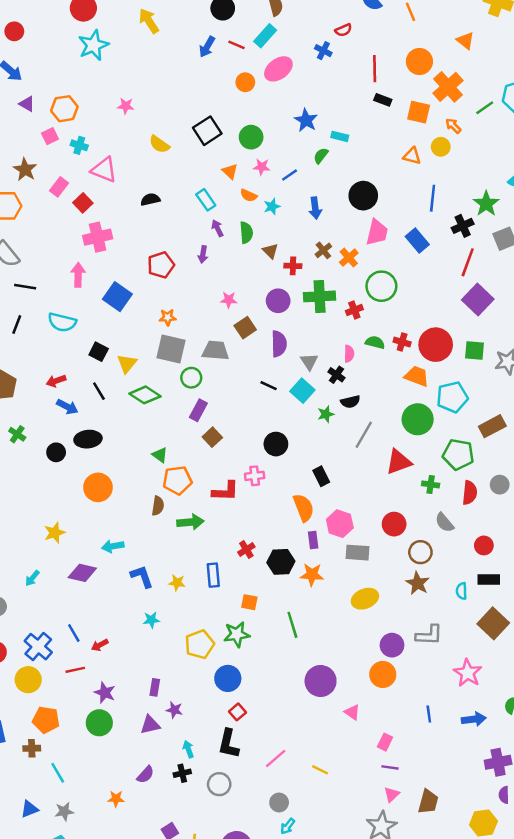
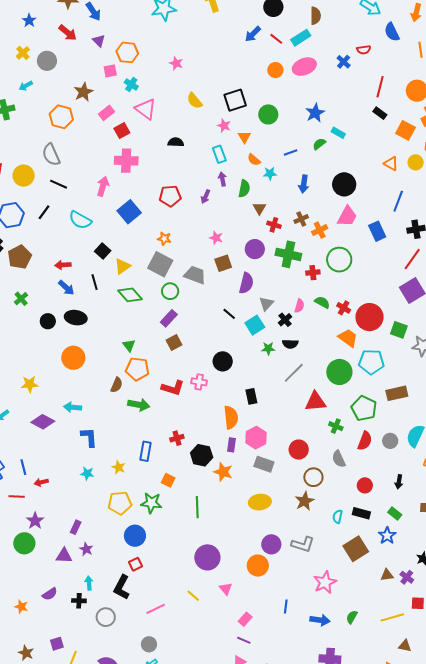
pink star: (262, 167) -> (224, 126), moved
yellow star: (177, 583) -> (119, 467), moved
yellow line: (320, 770) -> (193, 596), moved

